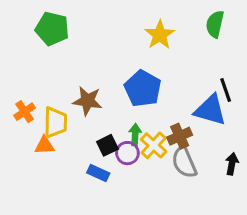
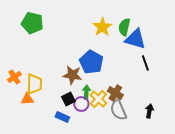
green semicircle: (215, 24) -> (124, 27), moved
brown star: (88, 101) -> (72, 75), moved
blue triangle: (210, 110) -> (135, 39), moved
brown cross: (180, 136) -> (115, 93), turned -35

